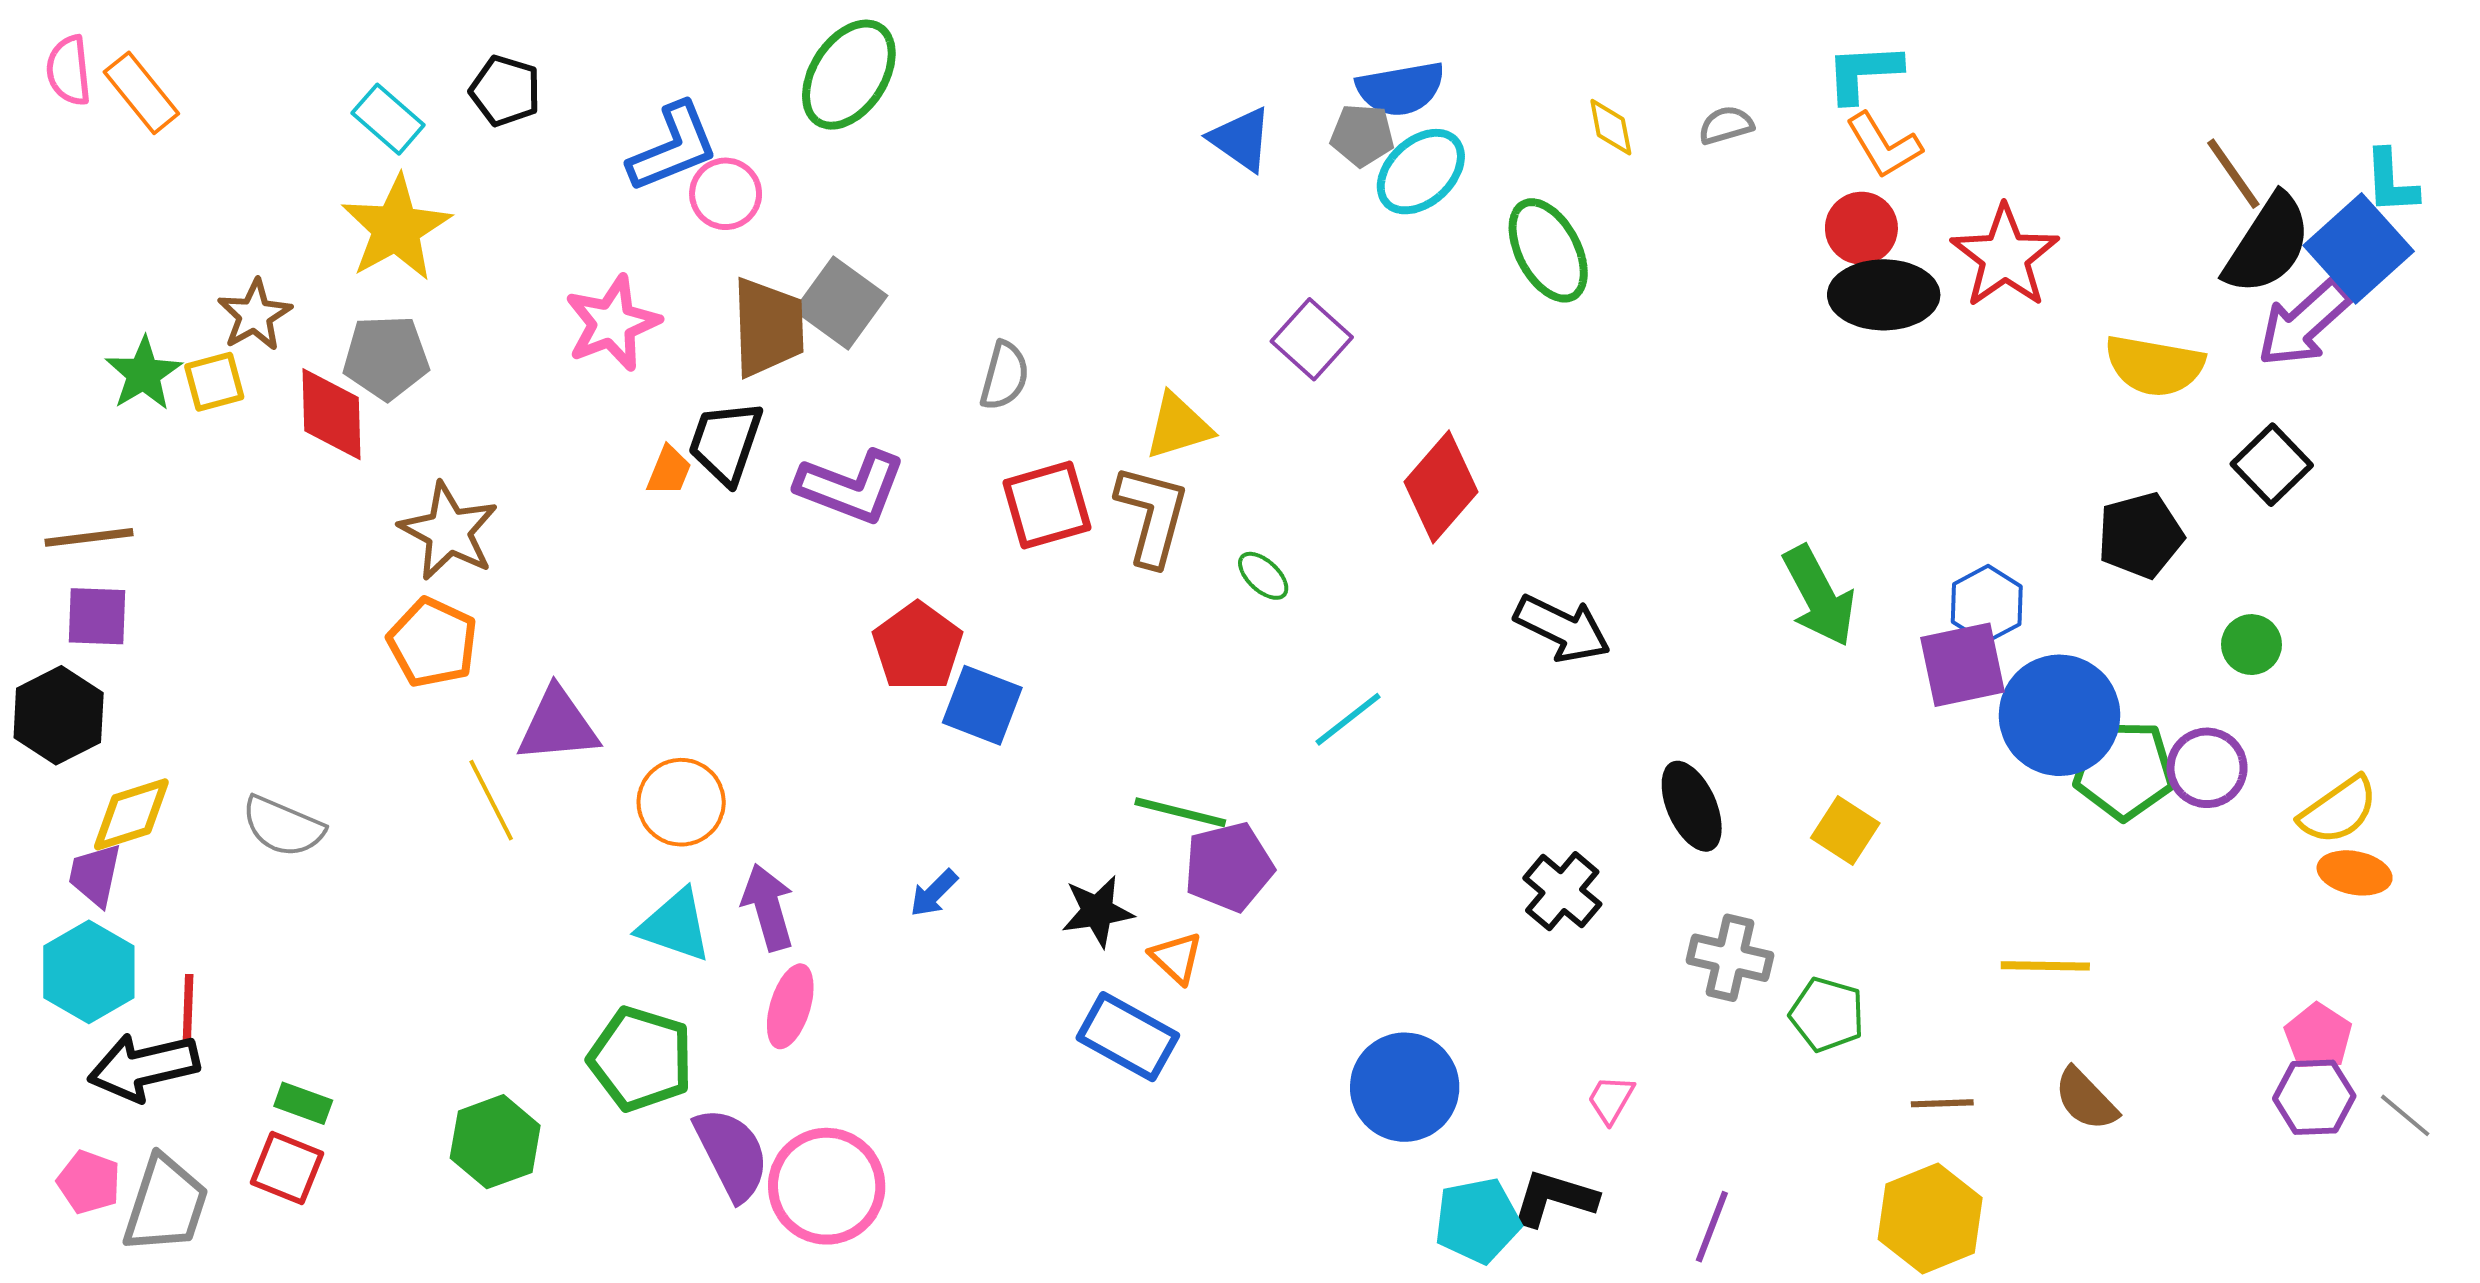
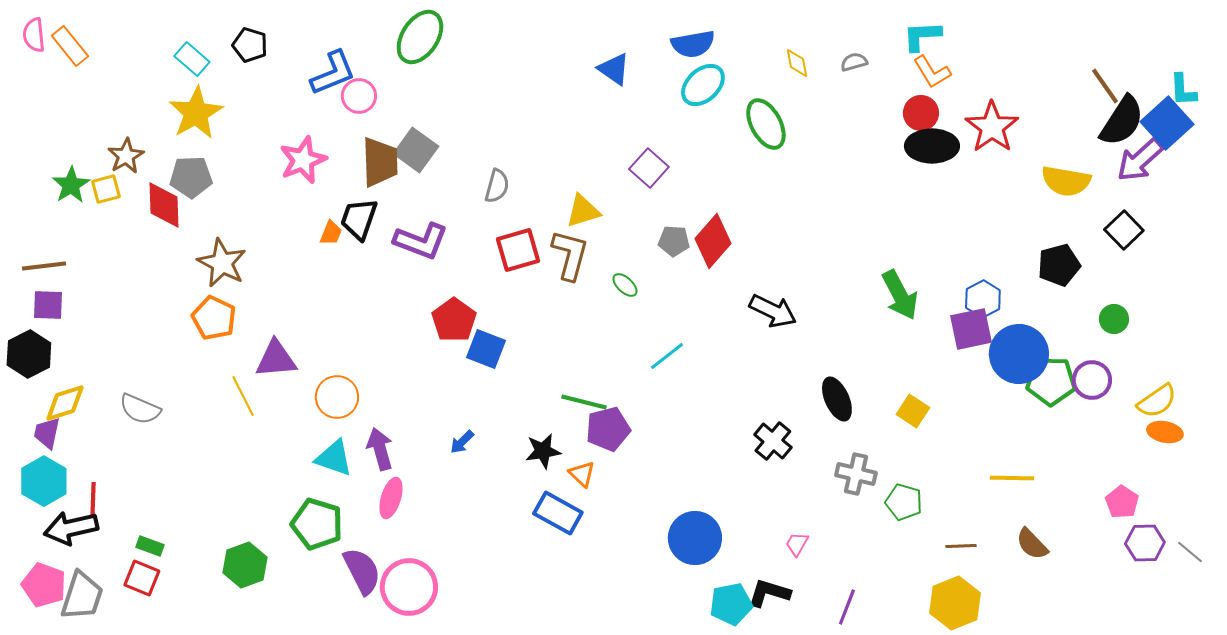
gray pentagon: (1362, 135) -> (674, 241), moved
pink pentagon: (2318, 1037) -> (1122, 502), moved
pink pentagon: (89, 1182) -> (44, 585), size x1.4

